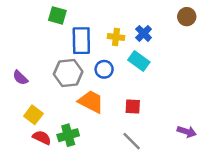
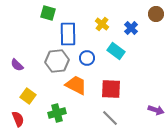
blue cross: (144, 33) -> (131, 28), moved
yellow cross: (116, 37) -> (102, 24), moved, turned 32
red square: (133, 106) -> (111, 89), size x1.5
red semicircle: (42, 138) -> (18, 119), moved, turned 42

